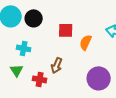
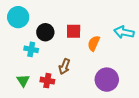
black circle: (34, 18) -> (45, 32), moved
green triangle: (17, 70) -> (23, 81), moved

